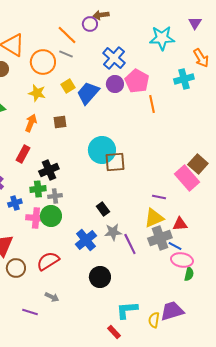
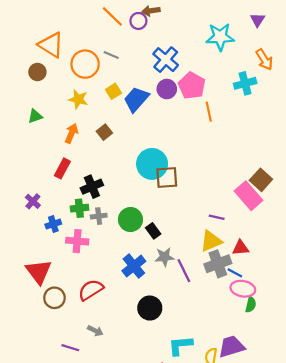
orange line: (67, 35) -> (112, 16), moved
brown square: (60, 122) -> (104, 132), turned -32
green circle: (51, 216) -> (130, 220), moved

